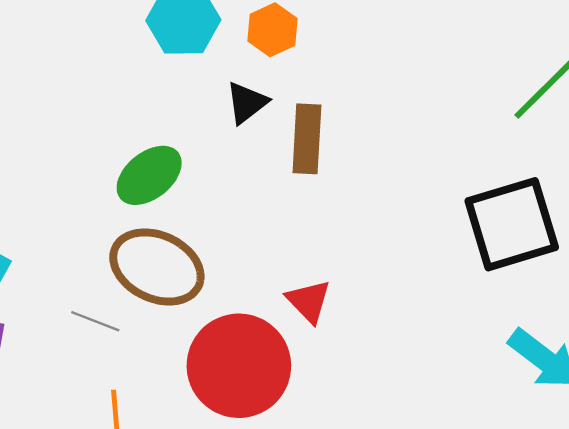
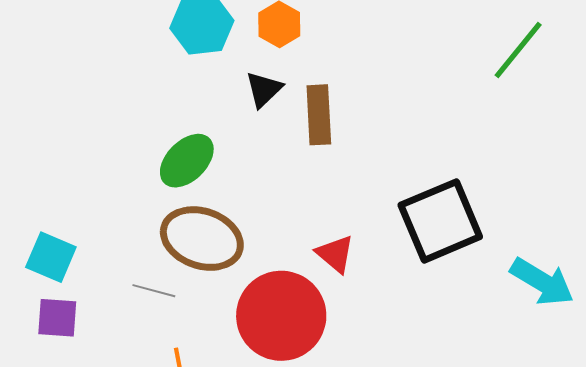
black square: (512, 224) -> (440, 221), moved

